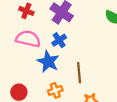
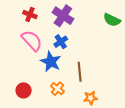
pink semicircle: (28, 39) -> (32, 41), turned 35
orange cross: (55, 90) -> (58, 89), turned -32

